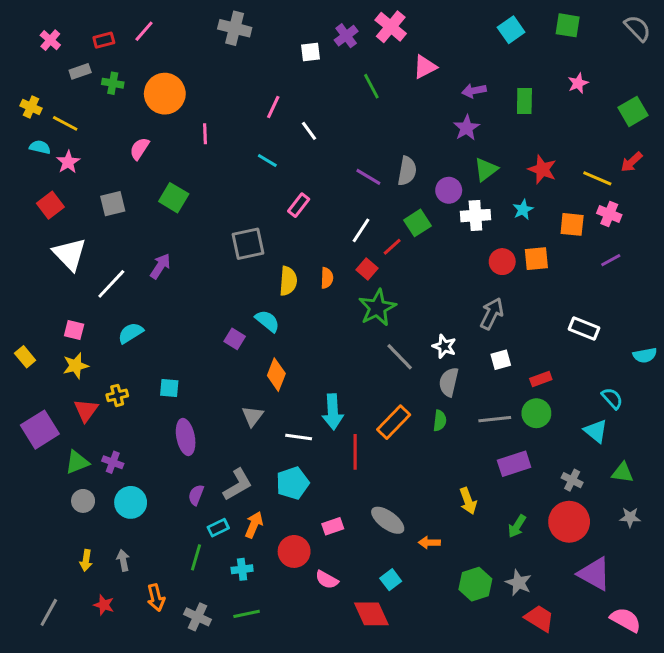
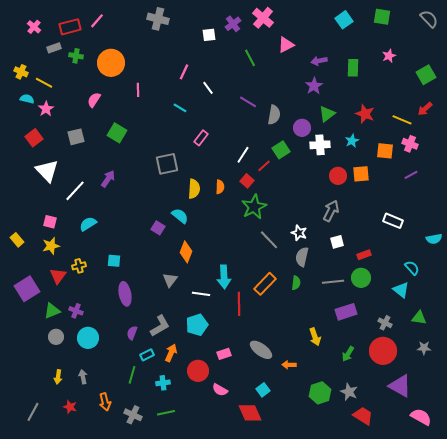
red rectangle: (104, 40) -> (70, 27), size x1.5
purple line: (368, 177) -> (248, 102), moved

